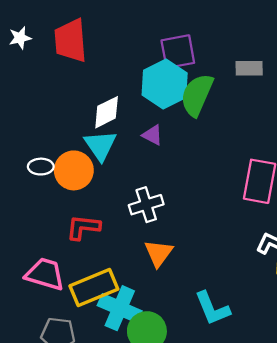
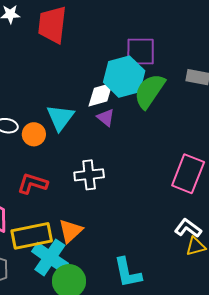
white diamond: (107, 112) -> (101, 95), moved
orange circle: (74, 170) -> (34, 134), size x0.7
orange triangle: (159, 253) -> (71, 231), moved

